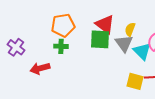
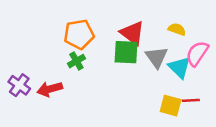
yellow semicircle: (130, 29) -> (177, 29), moved, turned 88
green cross: (61, 46) -> (76, 61), turned -32
purple cross: (16, 47) -> (19, 85), moved

